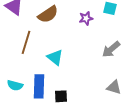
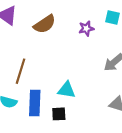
brown line: (26, 42) -> (20, 71), moved
cyan triangle: (55, 57) -> (67, 90), moved, turned -30

